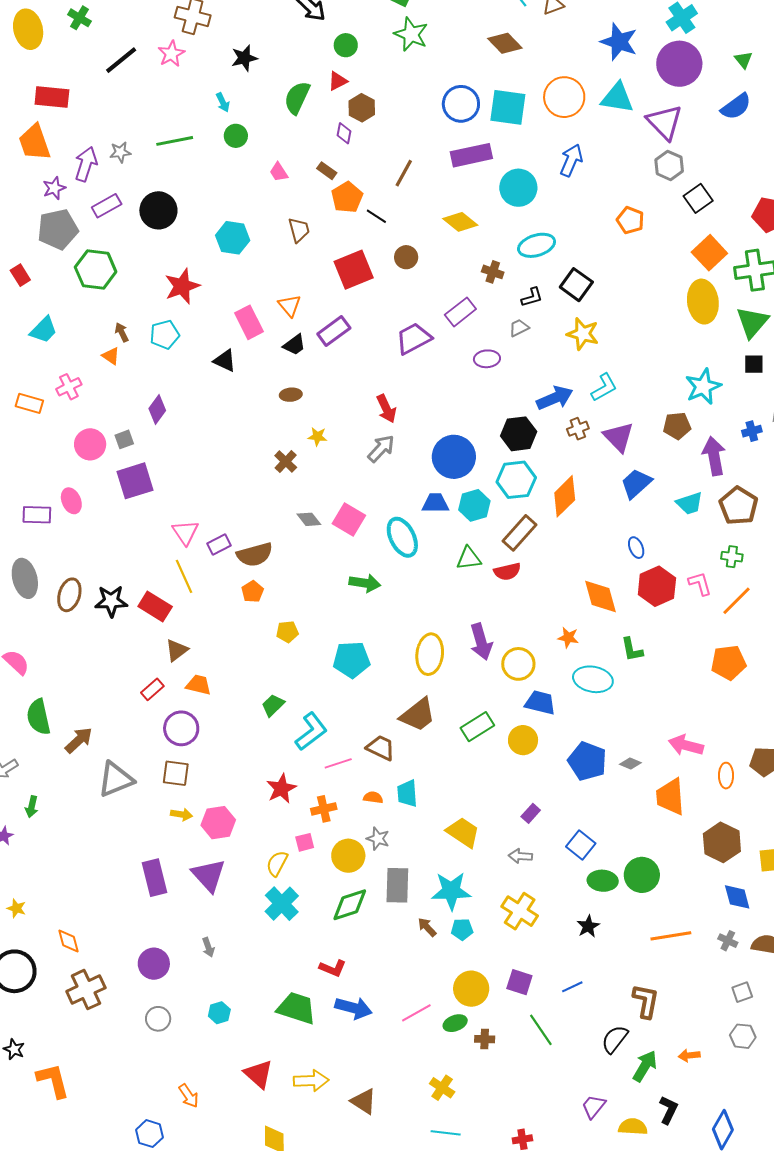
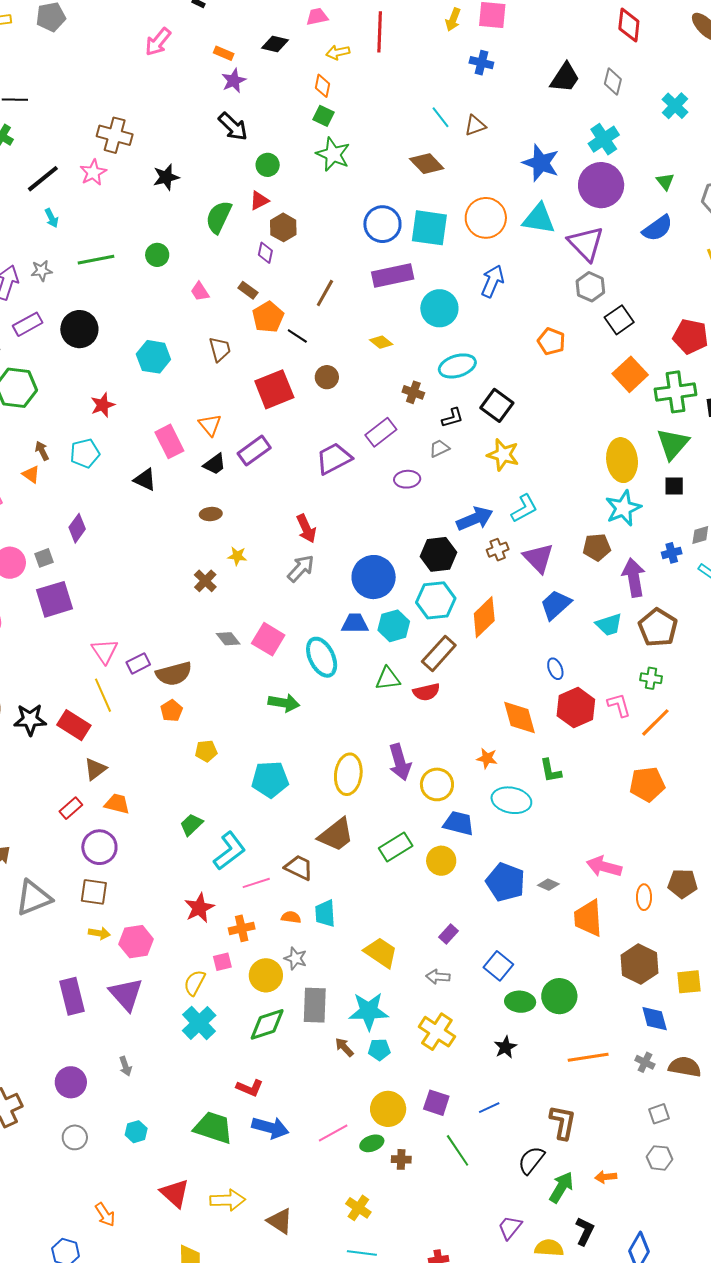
cyan arrow: (223, 102) -> (51, 218), moved
yellow diamond: (460, 222) -> (381, 342), size x0.7
red star: (182, 286) -> (103, 405), size x0.7
yellow ellipse: (703, 302) -> (622, 460), moved

